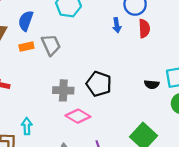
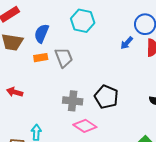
blue arrow: (117, 25) -> (127, 43), turned 48

